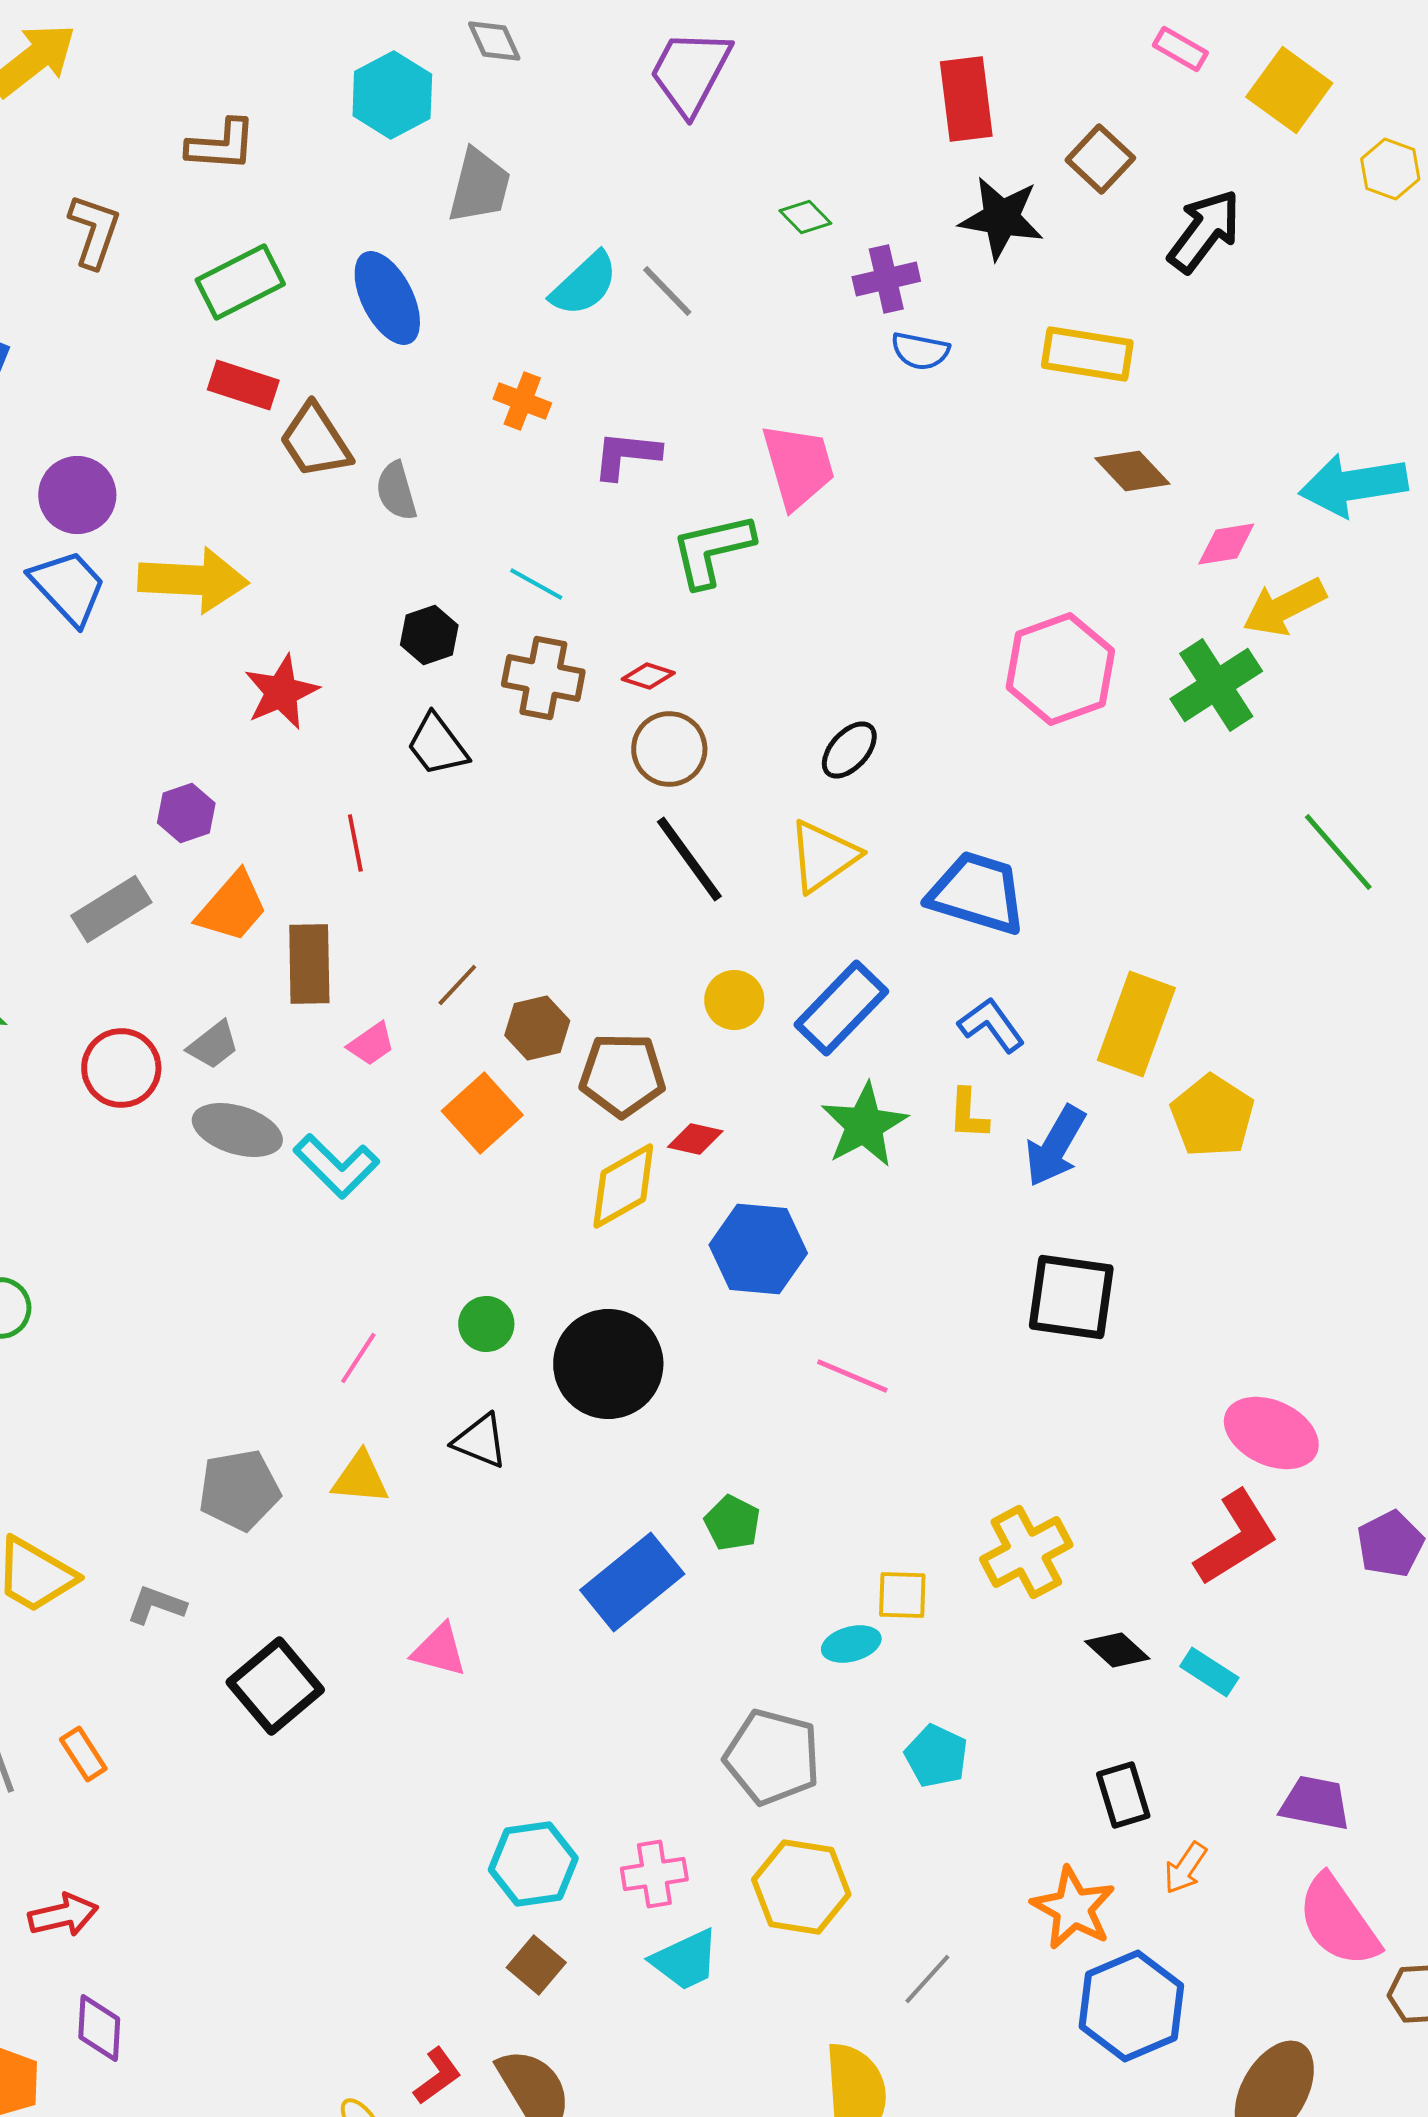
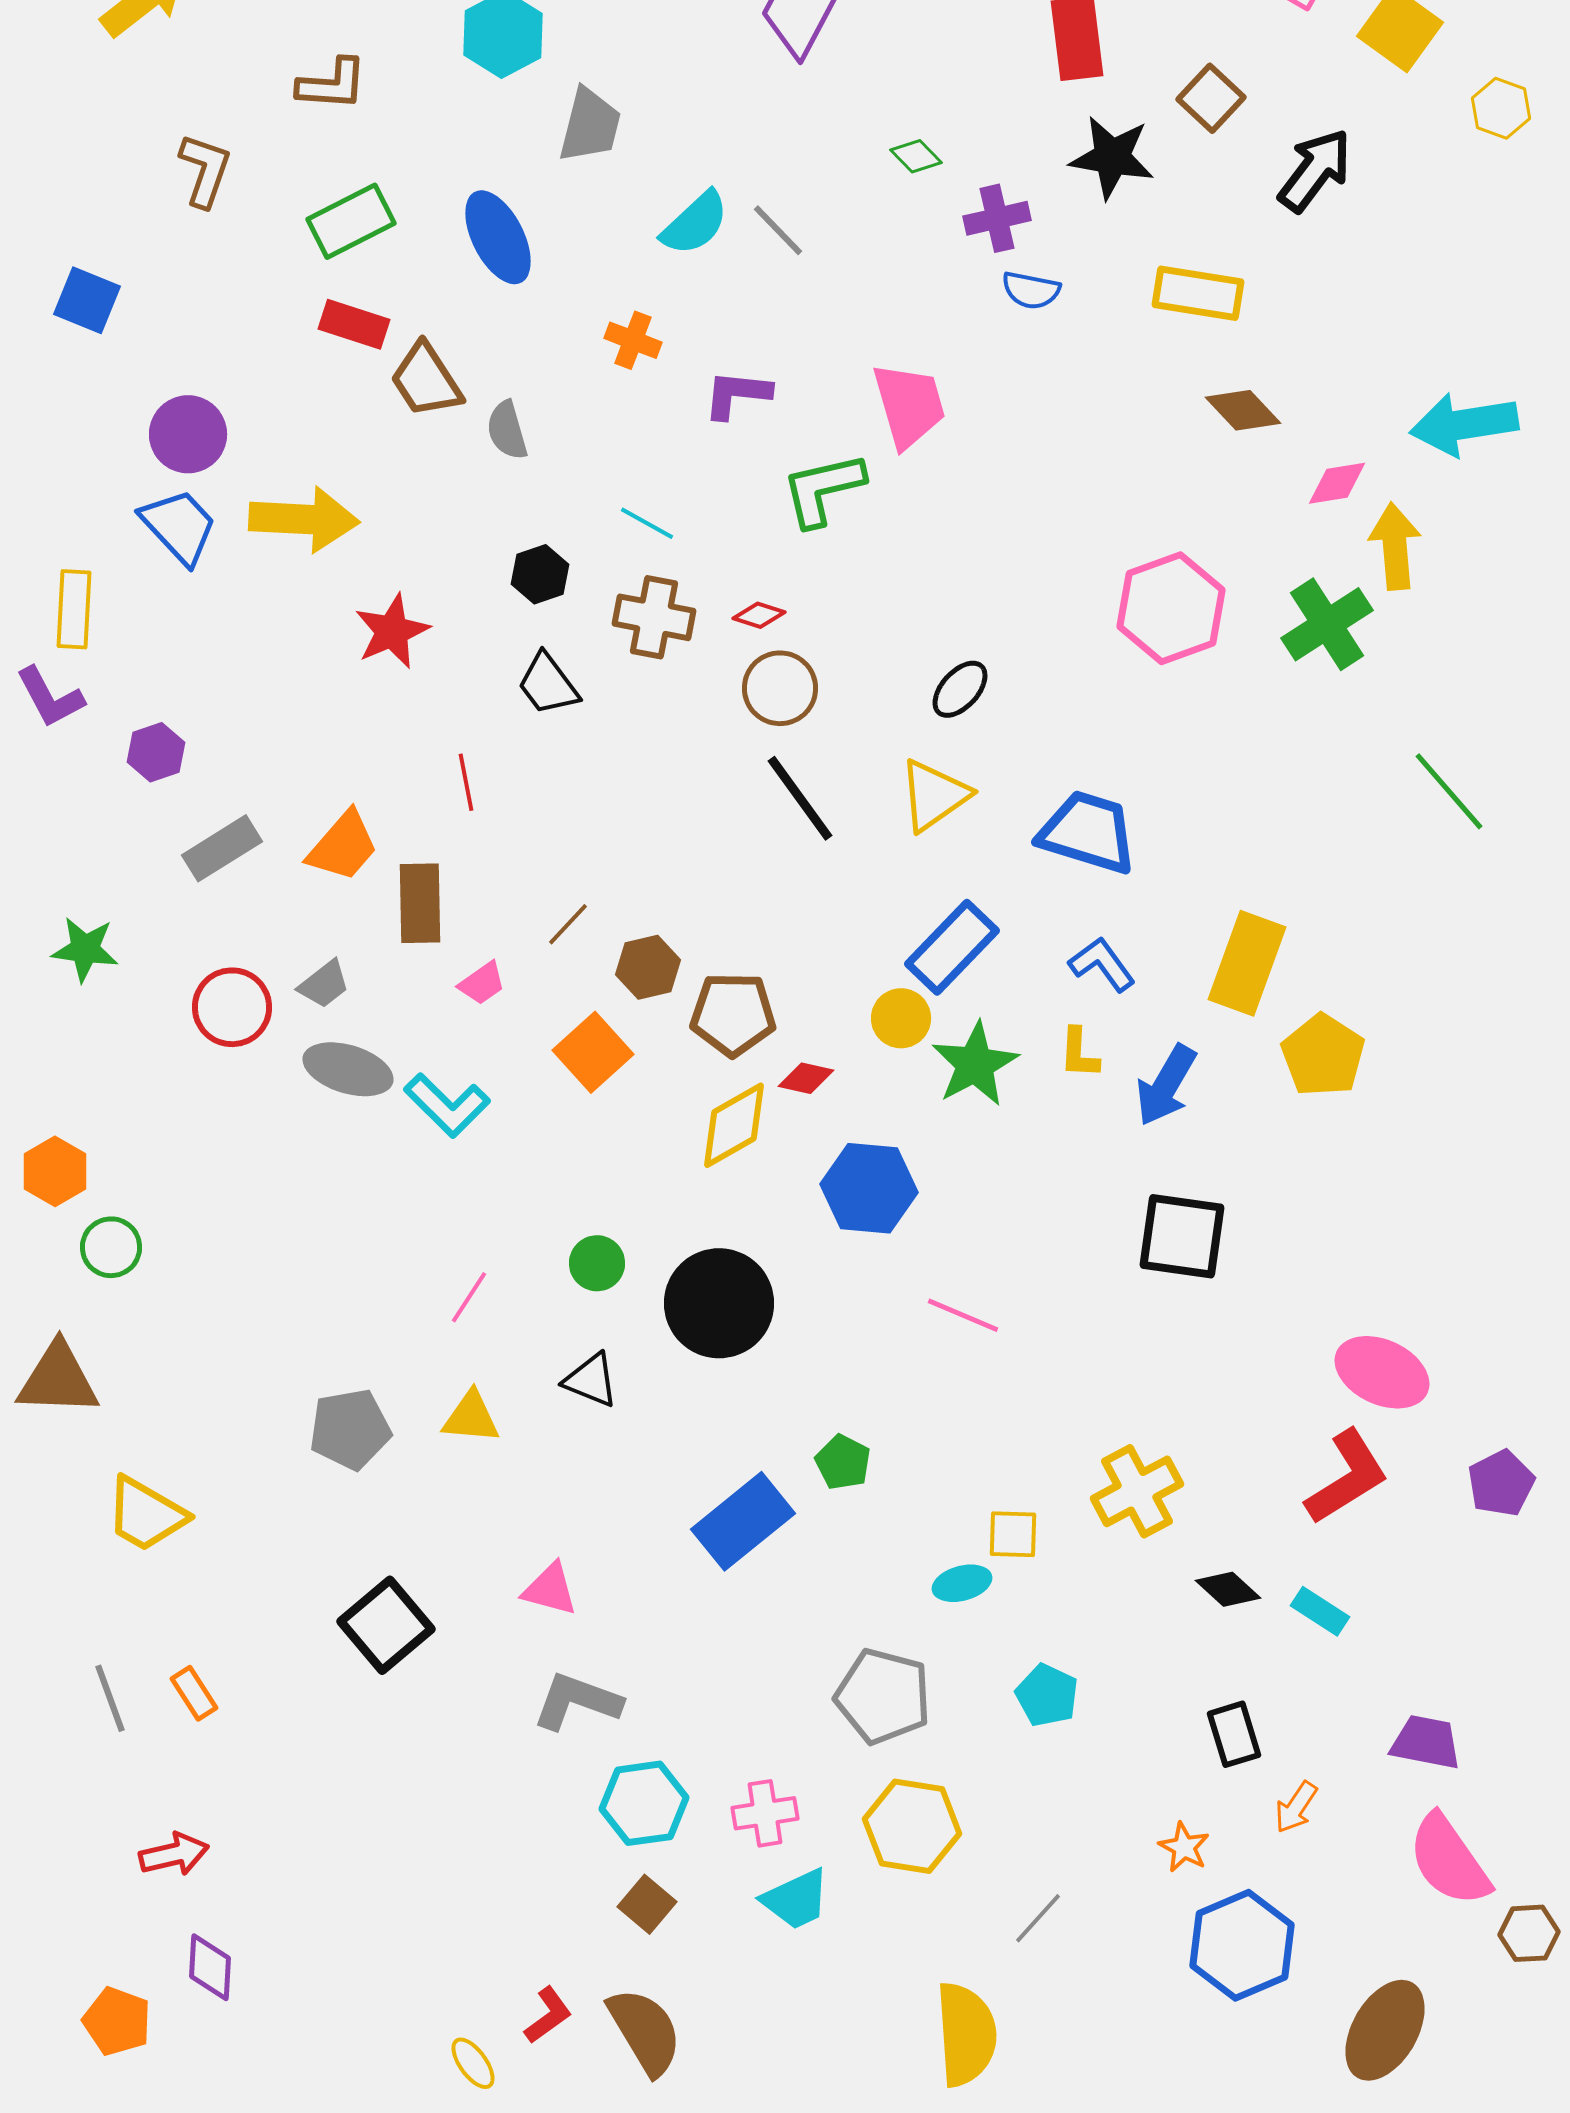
yellow arrow: (1284, 607) -> (1395, 546), turned 112
purple hexagon: (186, 813) -> (156, 752), moved
yellow circle: (734, 1000) -> (901, 1018), moved
gray L-shape: (156, 1605) -> (577, 1701), moved, size x1.5
orange star: (1073, 1908) -> (1184, 1847), size x0.6

